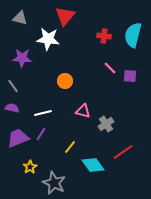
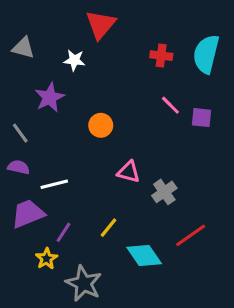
gray triangle: (20, 18) -> (23, 48), moved
white star: (48, 39) -> (74, 60), size x0.6
purple star: (22, 58) -> (50, 97), moved, turned -30
white line: (43, 113) -> (54, 184), moved
purple line: (41, 134) -> (64, 232), moved

